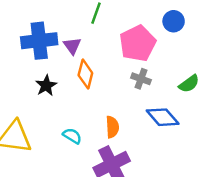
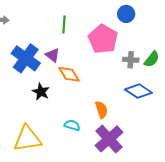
blue cross: (39, 41) -> (26, 58), turned -32
orange diamond: (85, 74) -> (69, 74), turned -30
gray cross: (141, 79) -> (131, 60), moved

